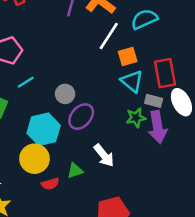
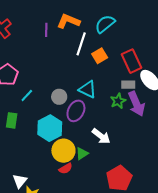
cyan triangle: (132, 81) -> (88, 89), moved
yellow circle: (34, 159) -> (63, 151), moved

